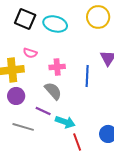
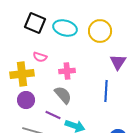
yellow circle: (98, 17) -> (100, 31), moved
blue line: (87, 76) -> (106, 91), moved

